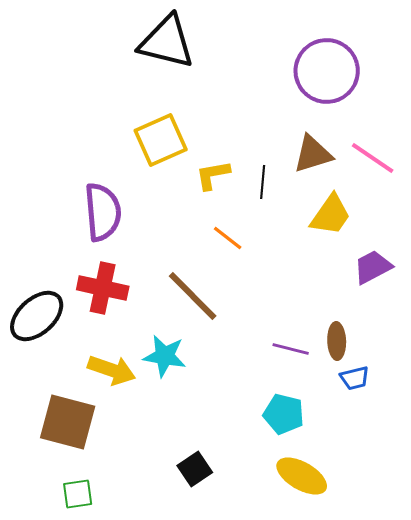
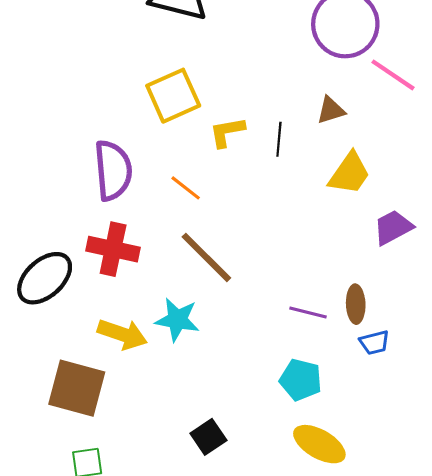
brown triangle: (313, 154) -> (331, 110), size x0.7
pink line: (373, 158) -> (393, 75), moved
orange line: (228, 238) -> (186, 188), moved

